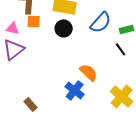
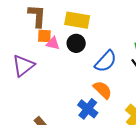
blue semicircle: (101, 22) -> (106, 61), moved
pink triangle: (13, 28) -> (53, 43), moved

